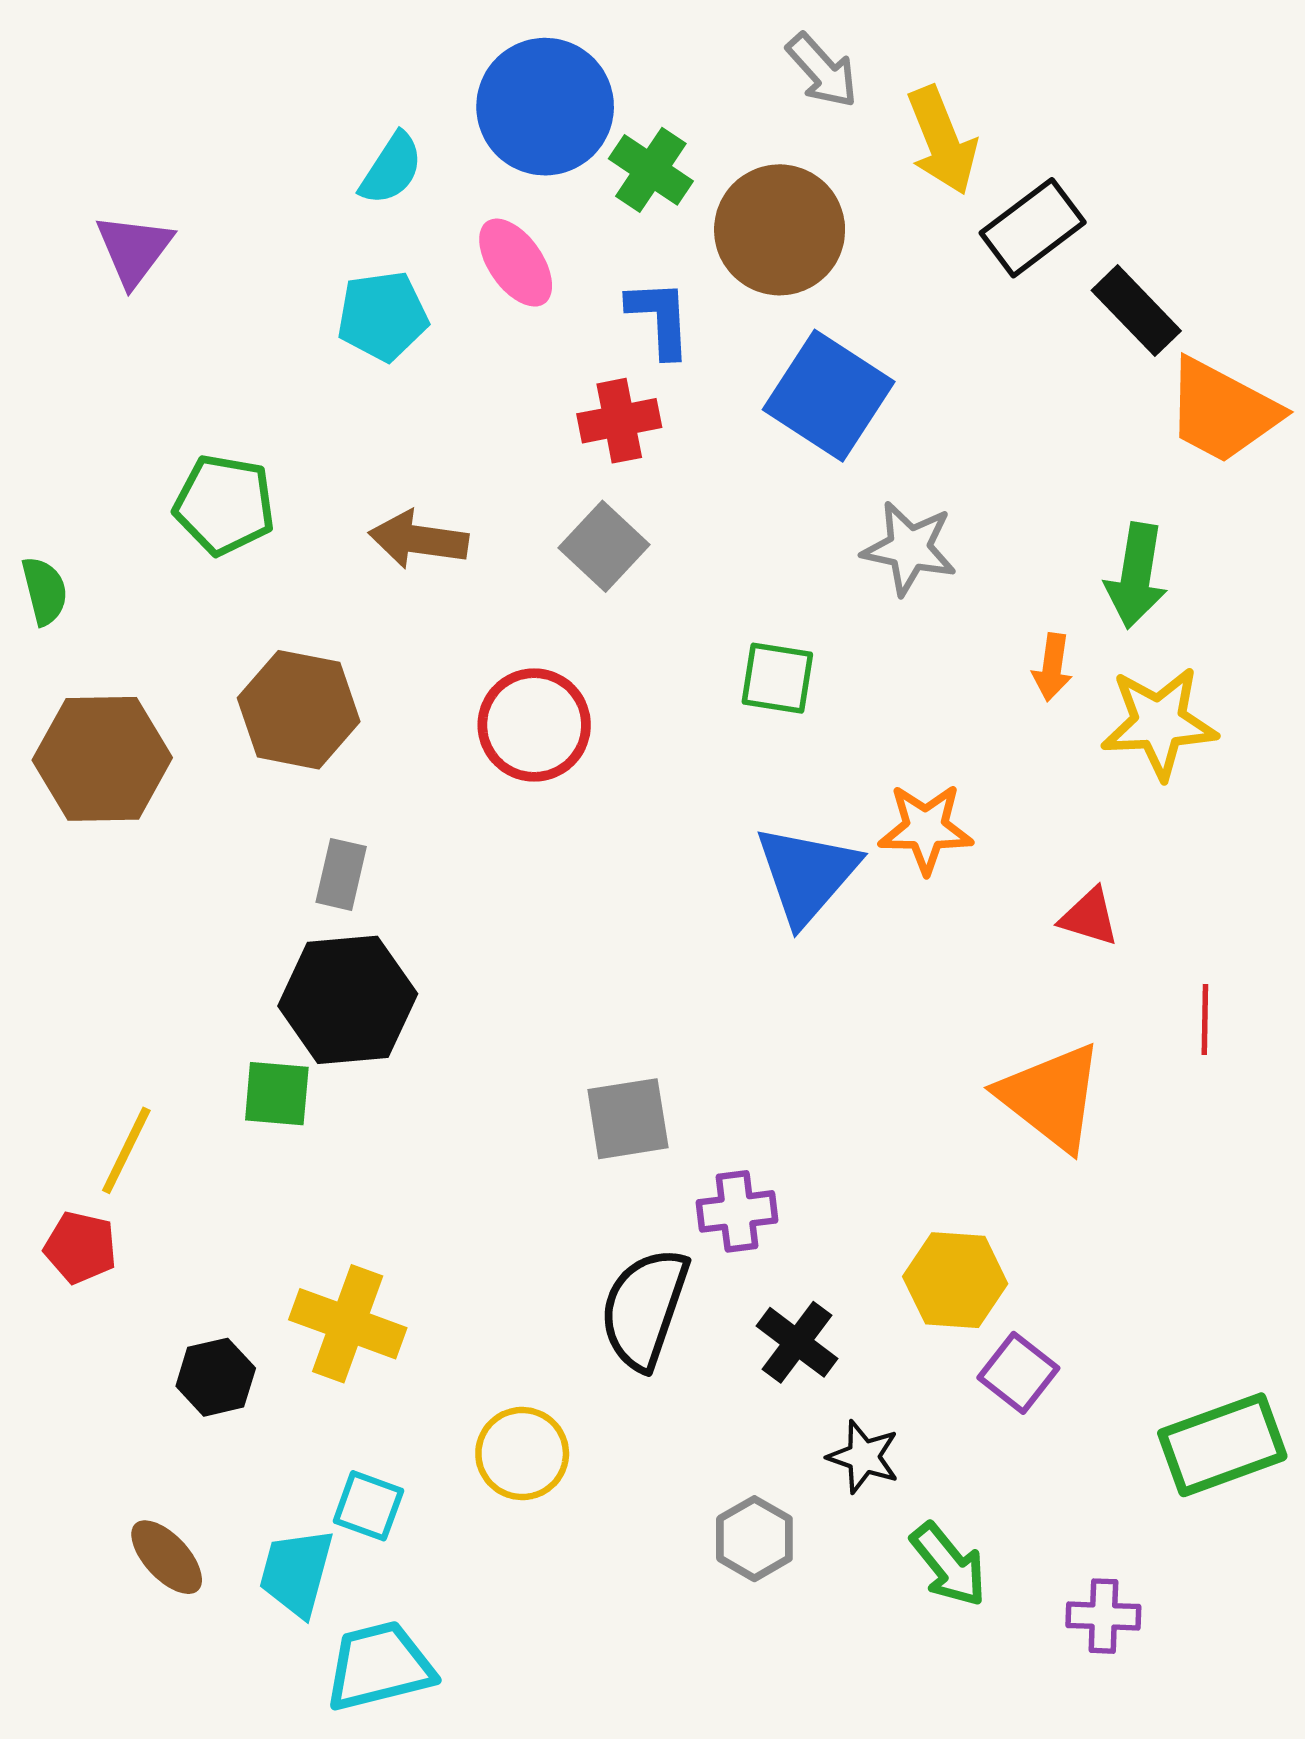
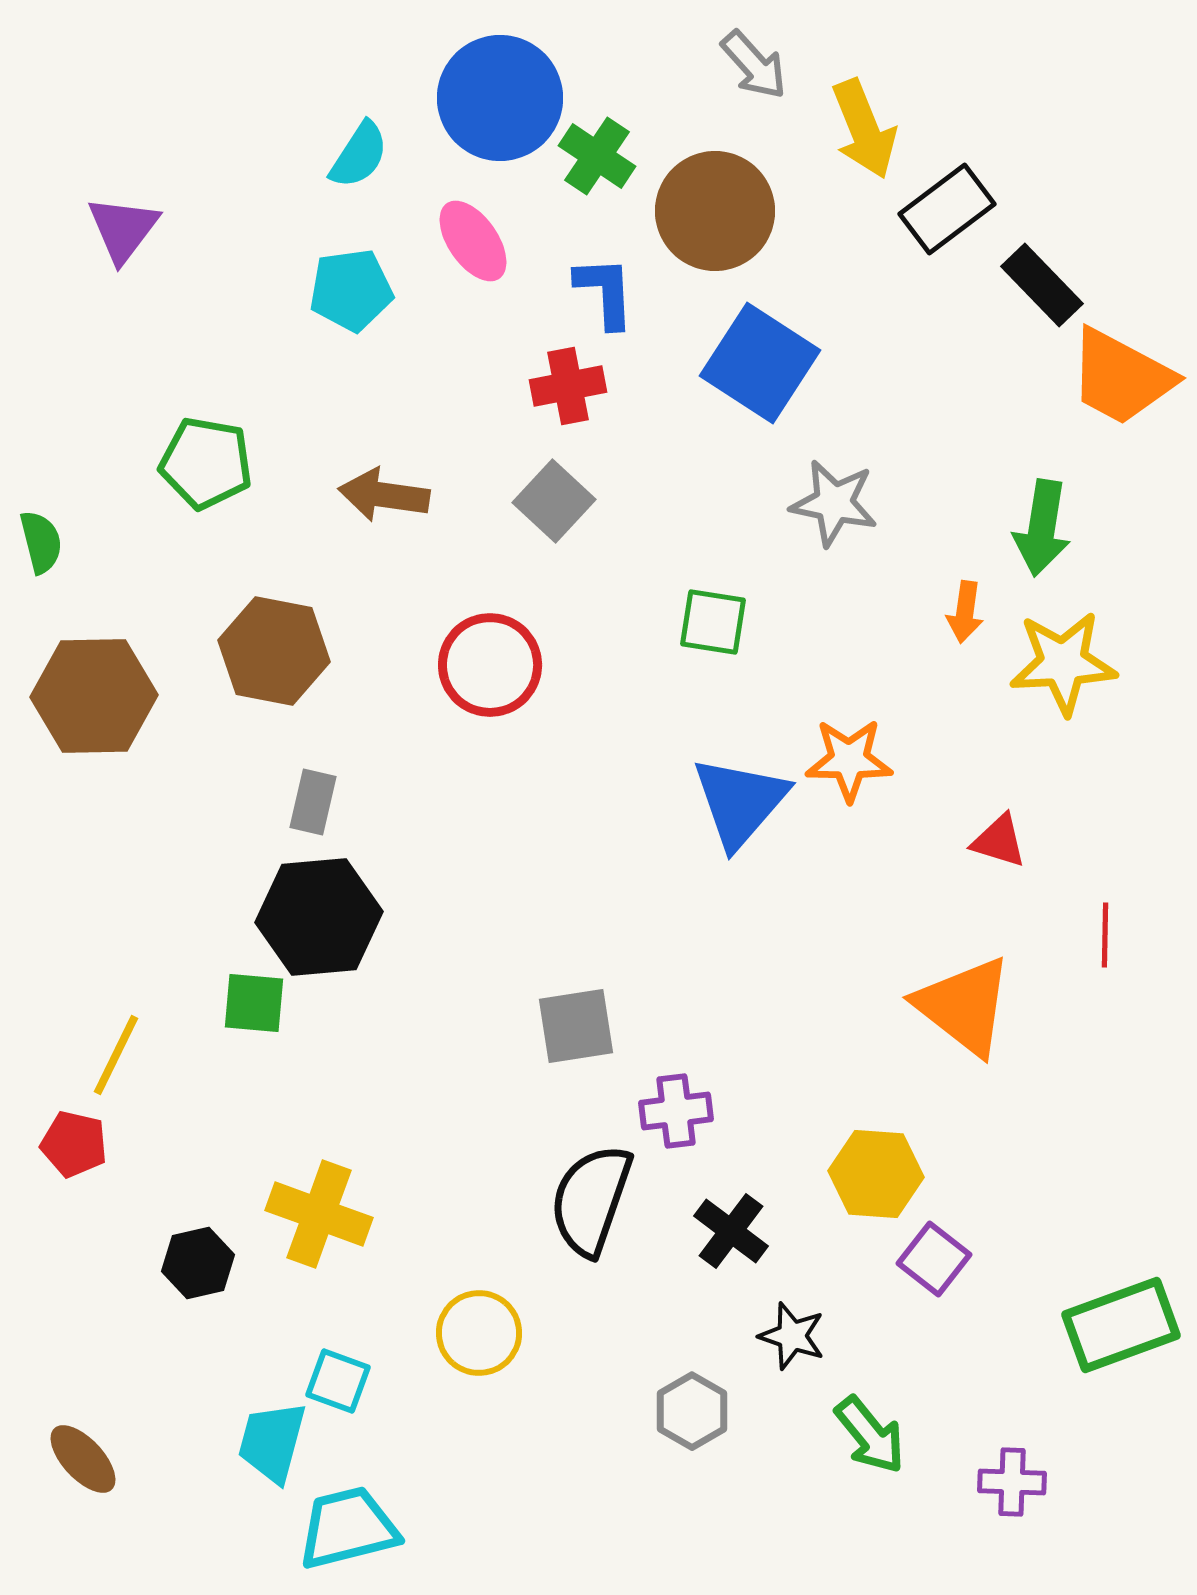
brown ellipse: (167, 1557) -> (83, 1459), moved

